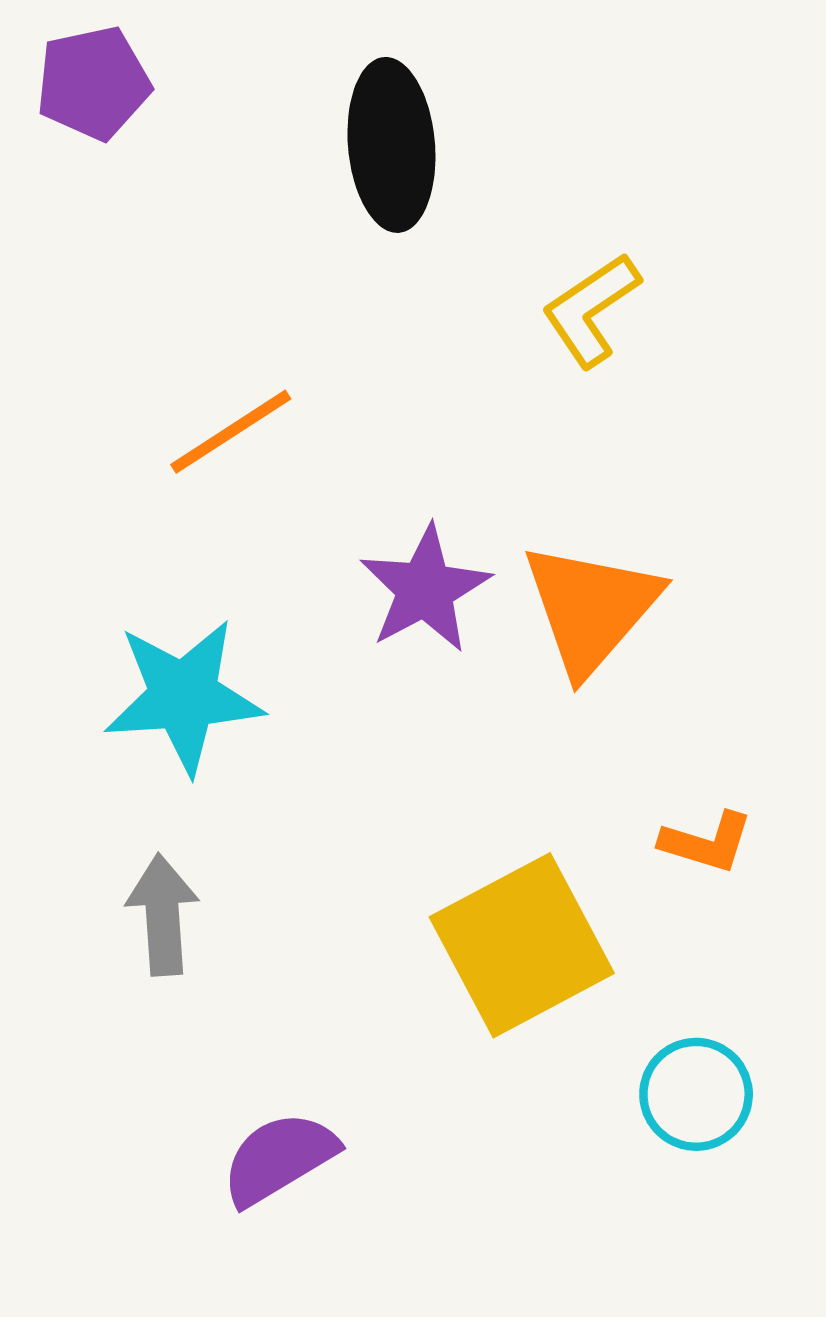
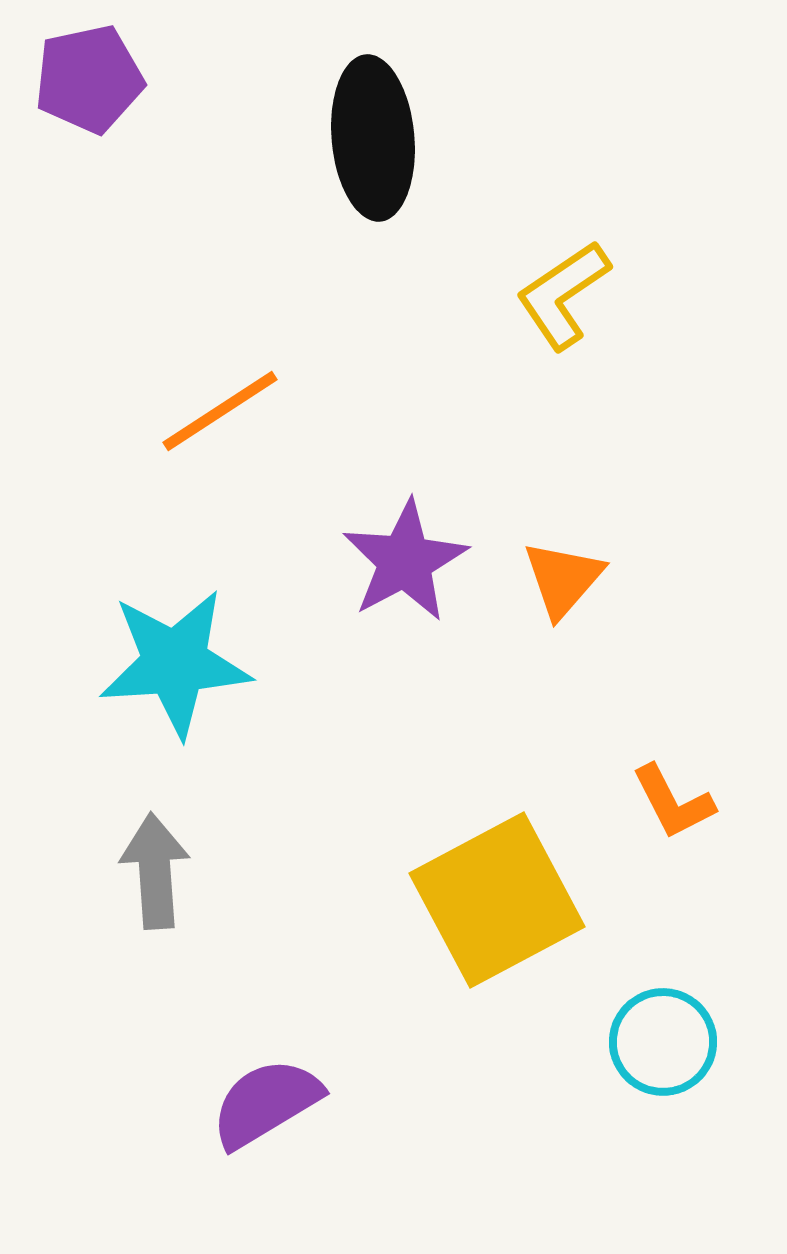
orange triangle: (591, 608) -> (563, 579), size x0.6
orange L-shape: (707, 842) -> (673, 802), turned 46

